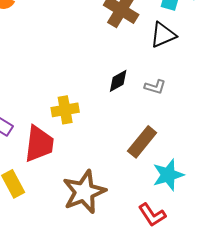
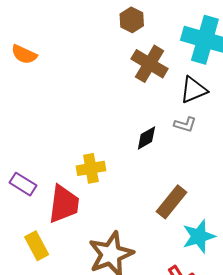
gray L-shape: (155, 87) -> (185, 124), moved

